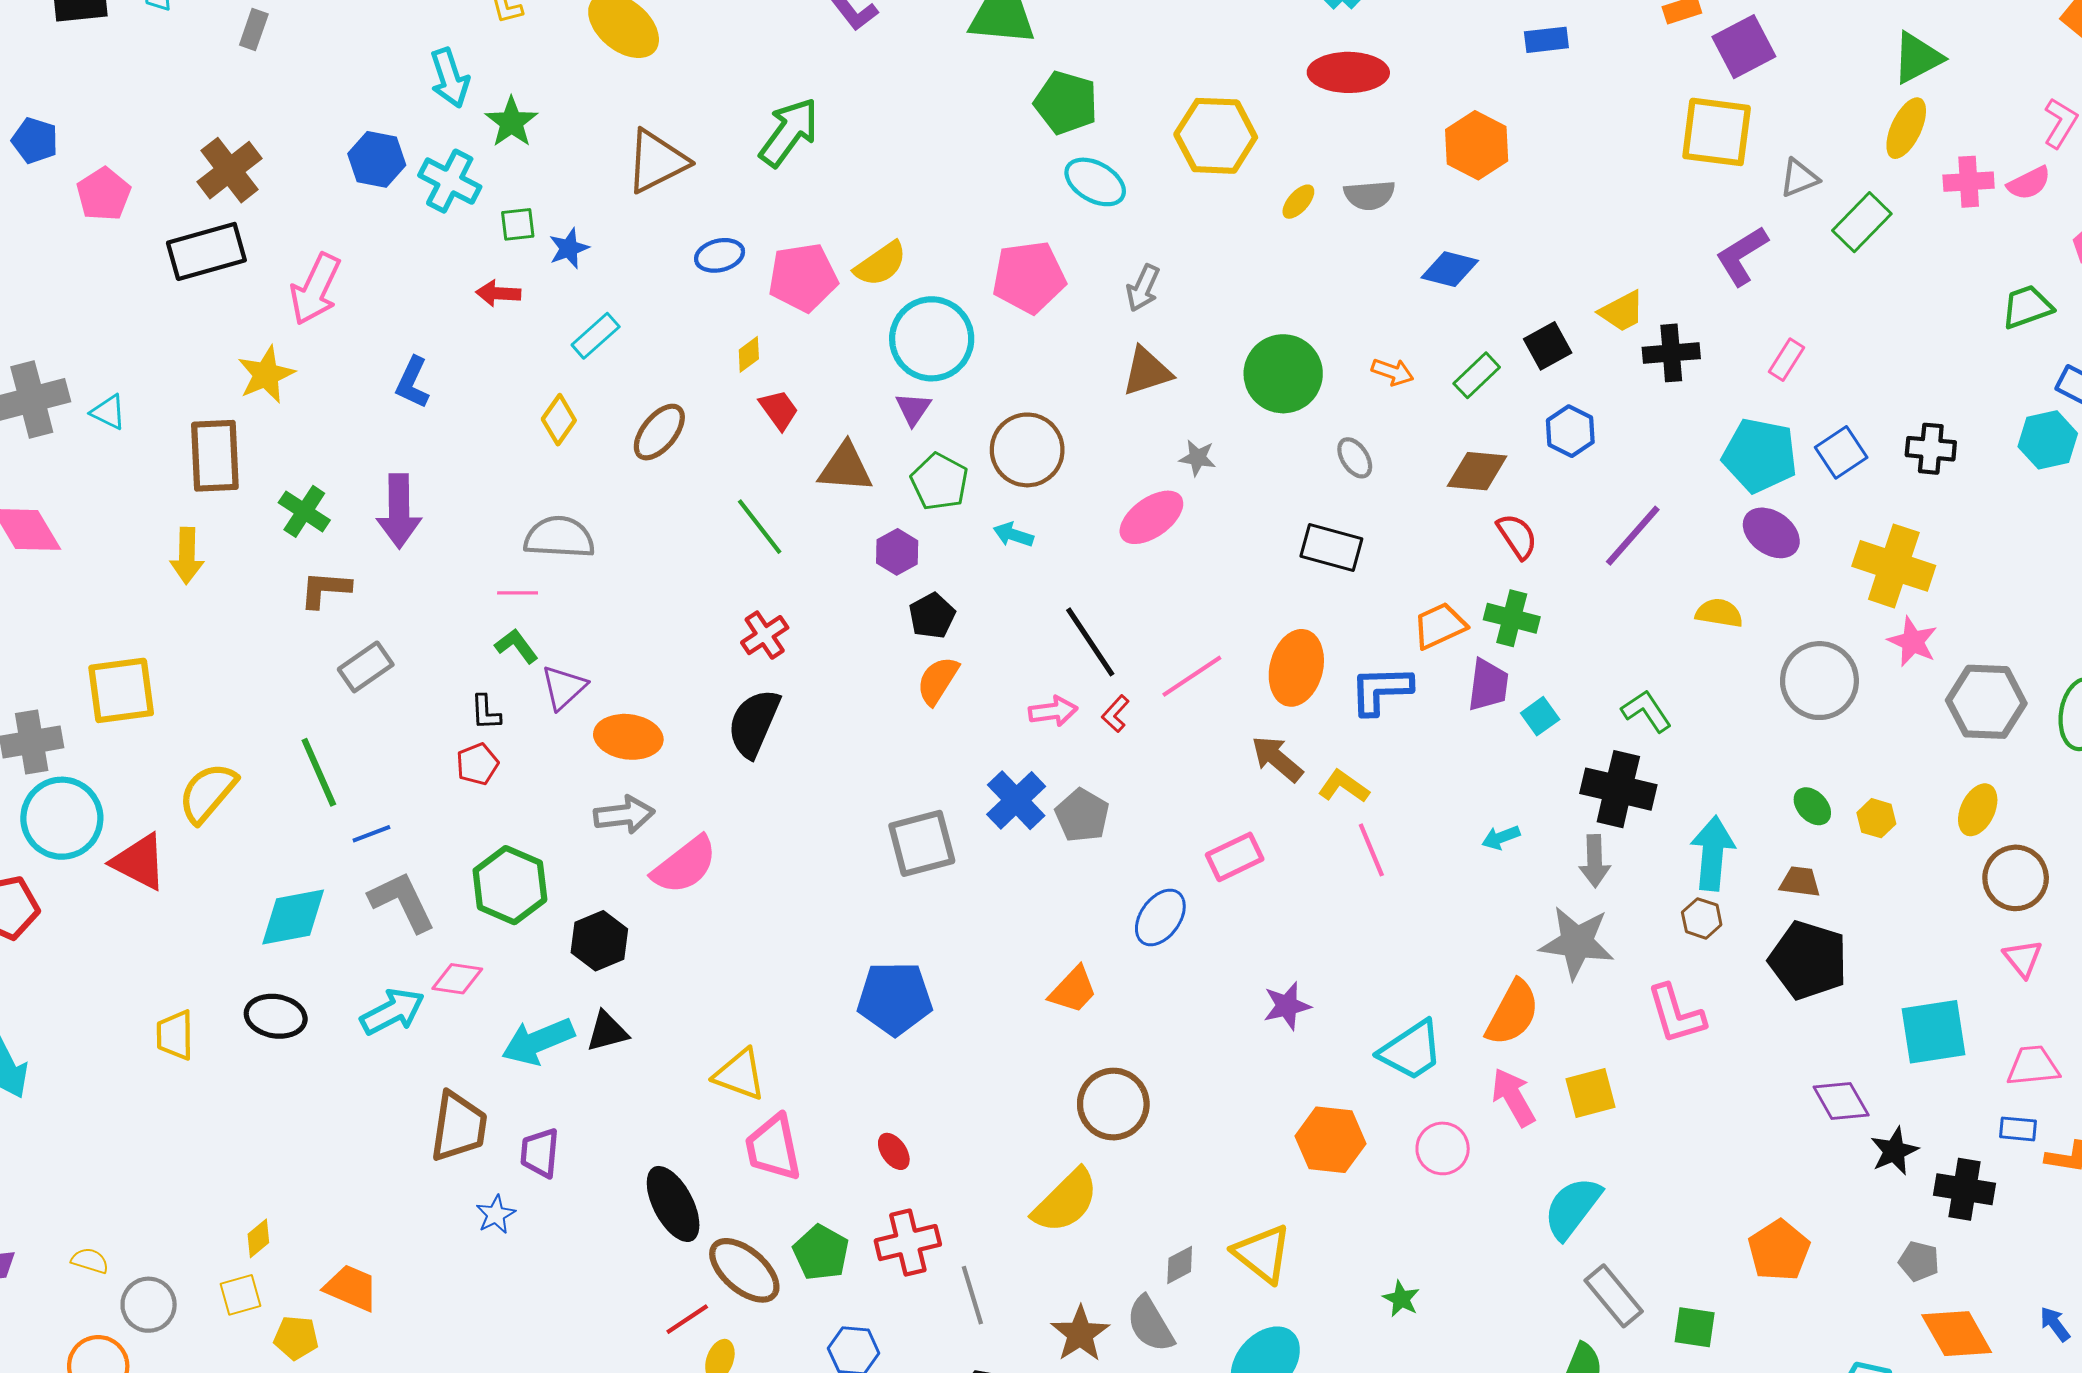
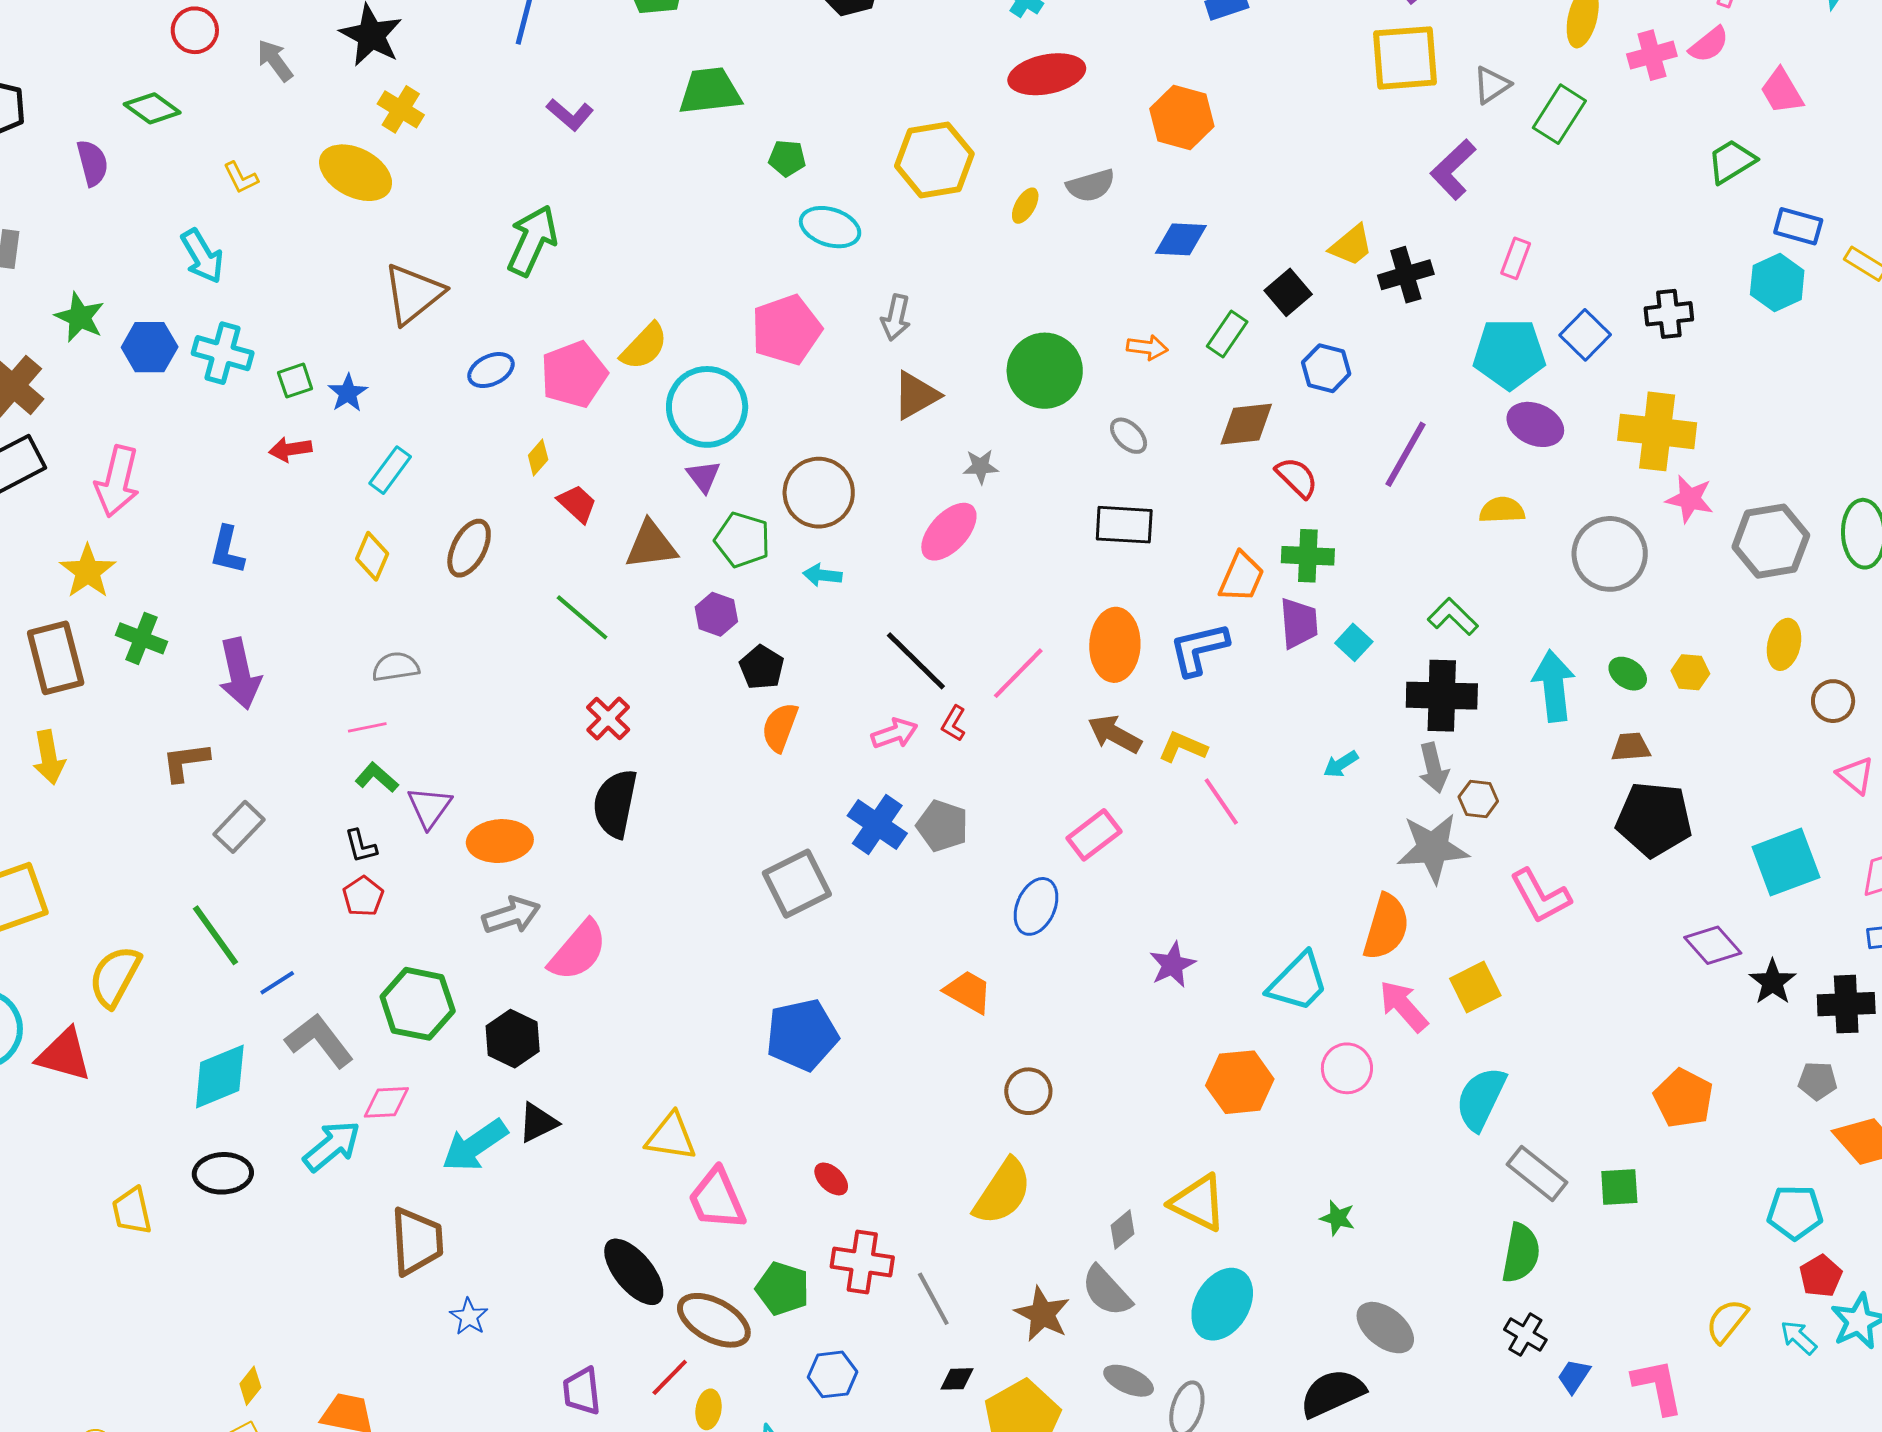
green pentagon: (1066, 103) -> (787, 158), size x0.6
green star: (511, 122) -> (80, 317), moved
green cross: (304, 511) -> (141, 638), moved
gray semicircle: (559, 537) -> (396, 667), size x0.7
orange trapezoid: (1440, 626) -> (1241, 577), turned 150
cyan arrow: (1713, 853) -> (1554, 686), moved
brown circle: (2016, 878) -> (1833, 701), size x0.7
brown hexagon: (1702, 918) -> (1478, 799), moved
orange trapezoid: (1073, 990) -> (968, 992), turned -92
brown circle: (1113, 1104) -> (1028, 1091), size x0.7
purple trapezoid: (540, 1153) -> (582, 1391), moved
red cross: (908, 1243) -> (862, 1262), turned 34

